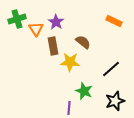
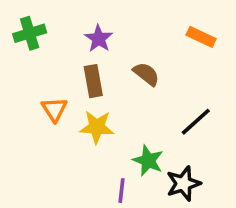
orange triangle: (36, 29) -> (54, 109), moved
yellow star: (70, 62) -> (97, 127), moved
black star: (115, 101) -> (183, 184), moved

